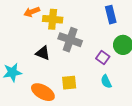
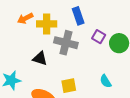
blue rectangle: (111, 15) -> (78, 16), moved
purple square: (103, 57) -> (99, 37), moved

